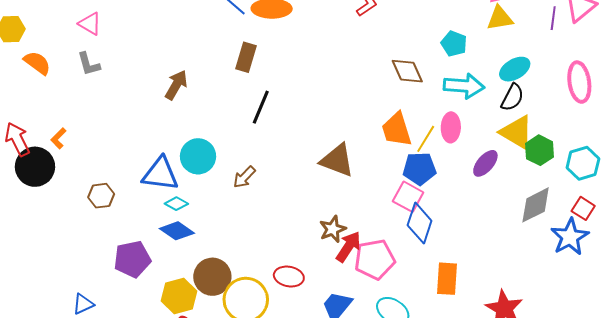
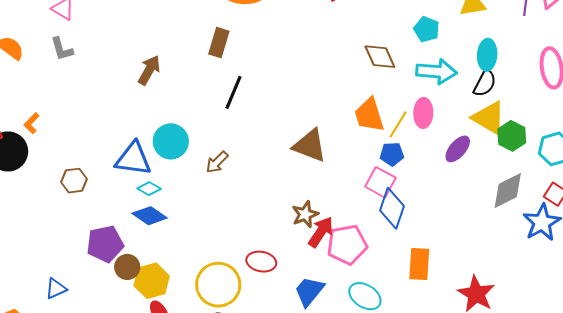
cyan ellipse: (515, 69) -> (487, 55), turned -56
blue pentagon: (419, 169) -> (392, 154), size x0.7
brown circle: (212, 277) -> (127, 267), moved, size x0.7

